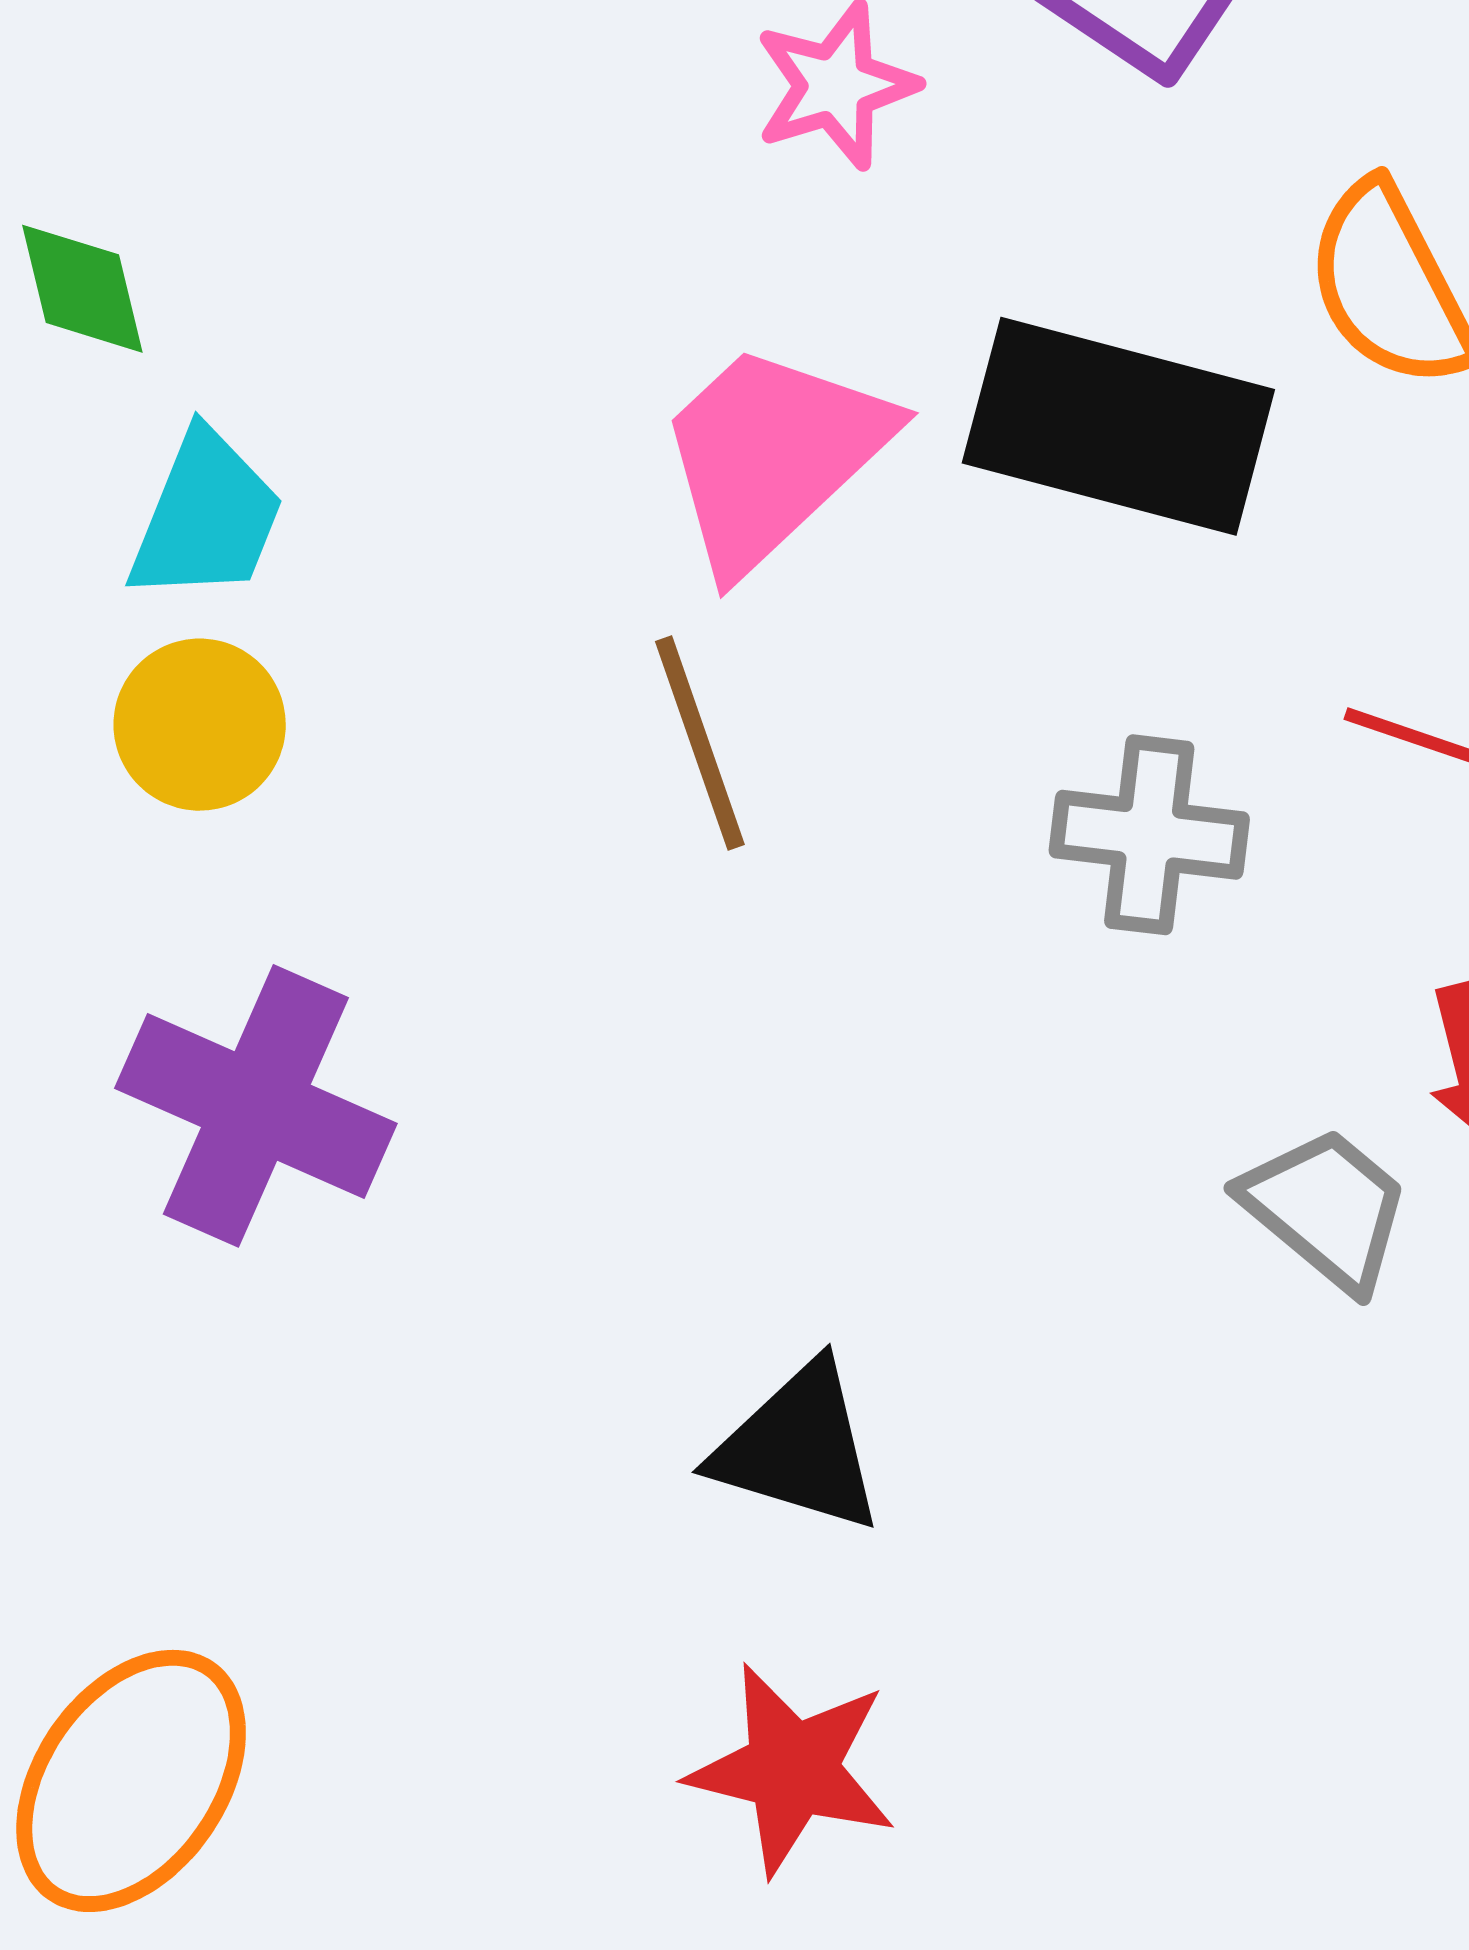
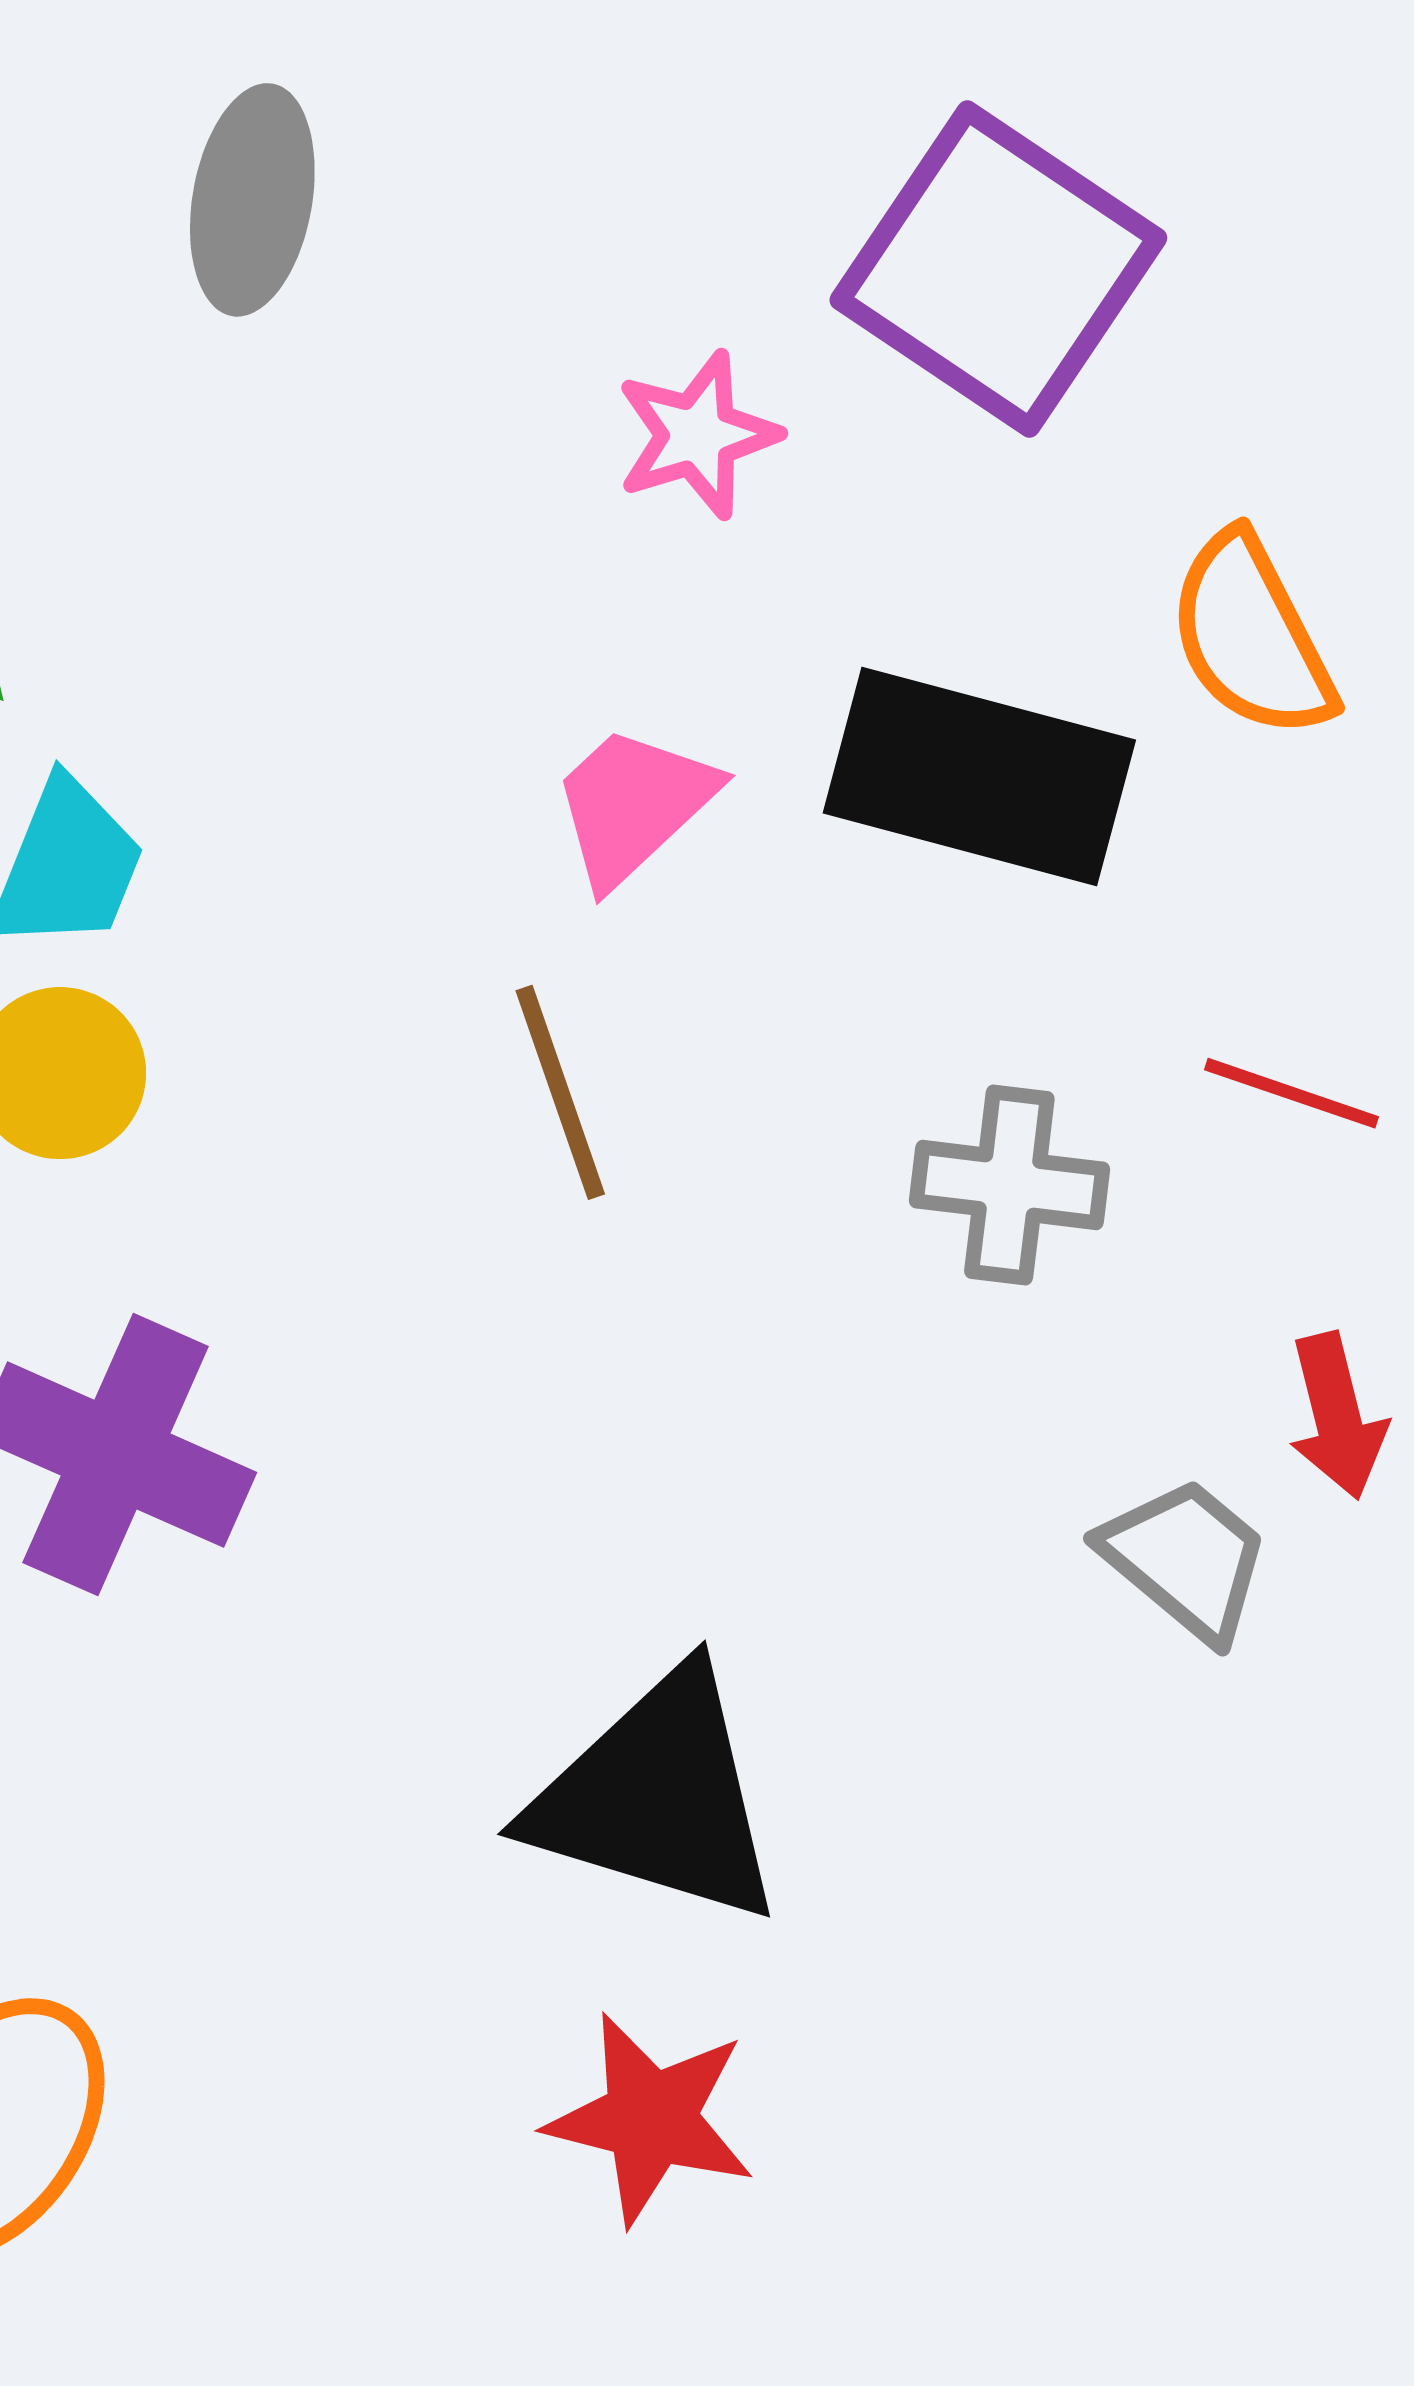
pink trapezoid: (772, 456) -> (633, 805), size x0.7
black triangle: (798, 1448) -> (657, 1797), size x1.5

